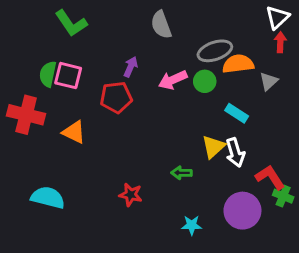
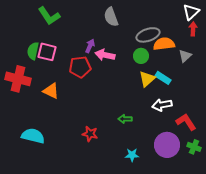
pink arrow: (173, 80) -> (105, 55), moved, turned 36
yellow triangle: (213, 147) -> (147, 79), moved
white arrow: (235, 153) -> (162, 105), turned 96
green cross: (283, 196) -> (194, 147), moved

